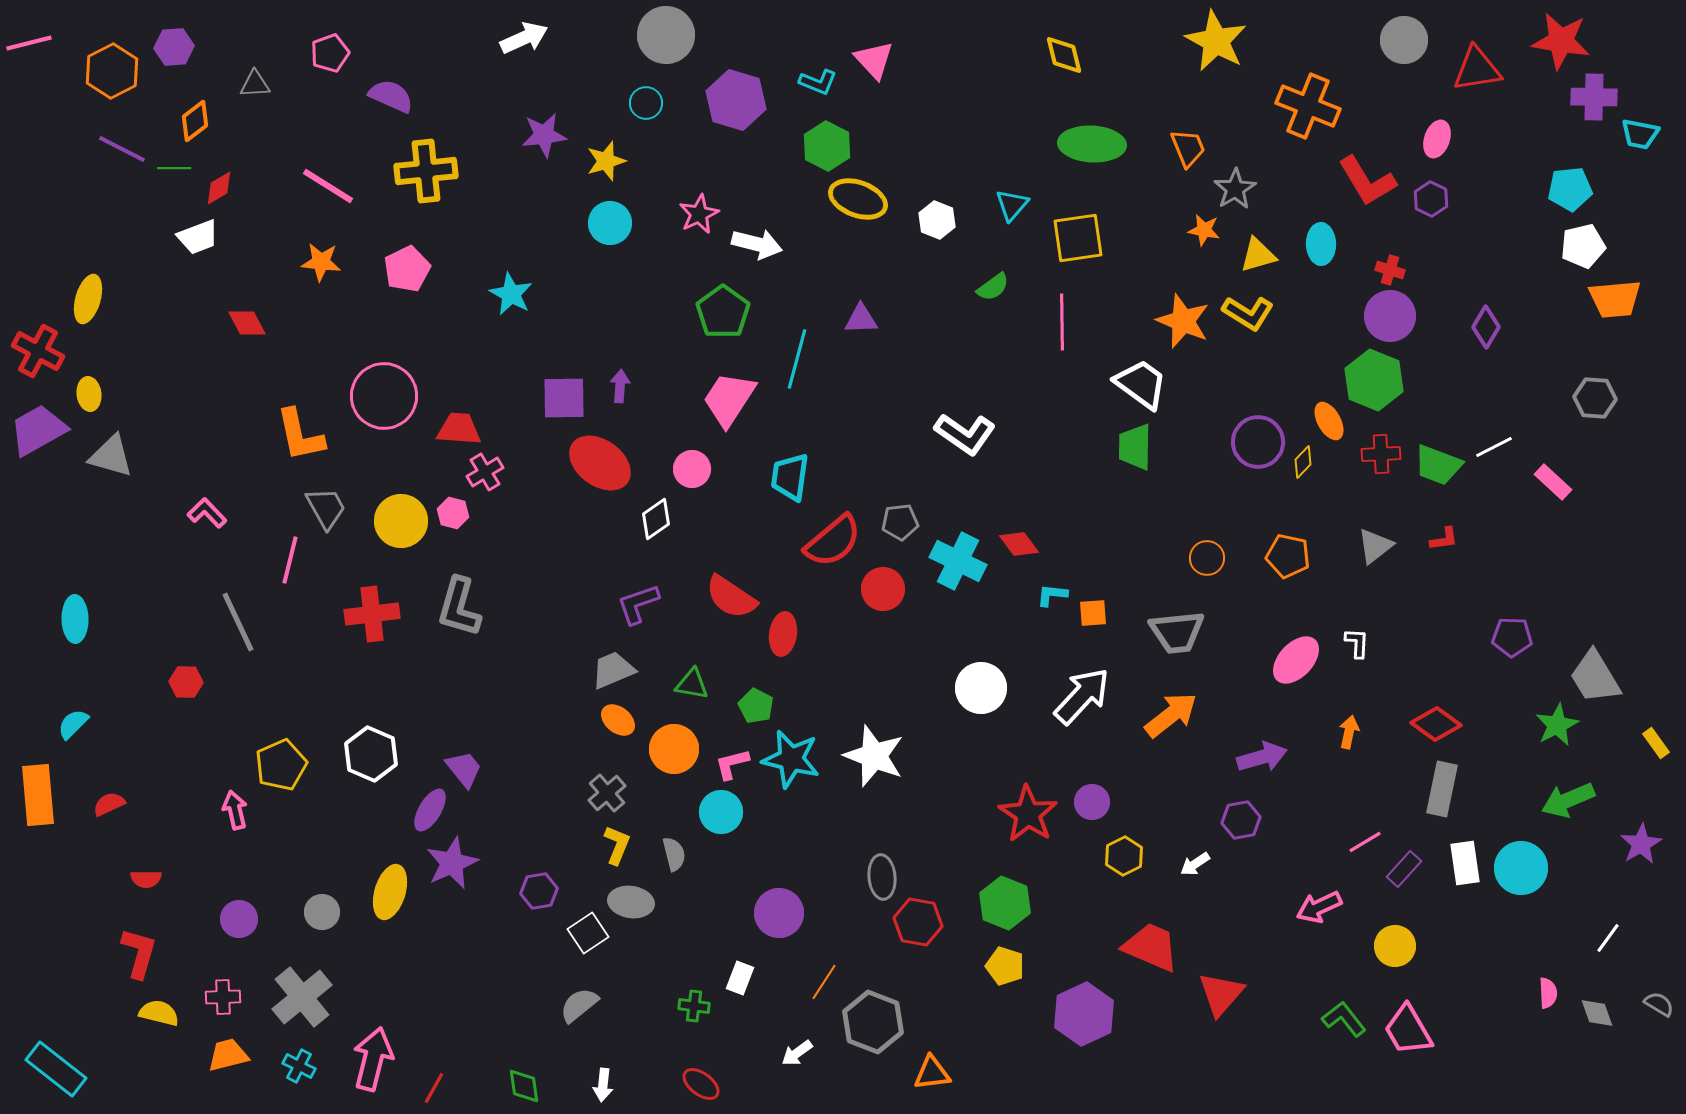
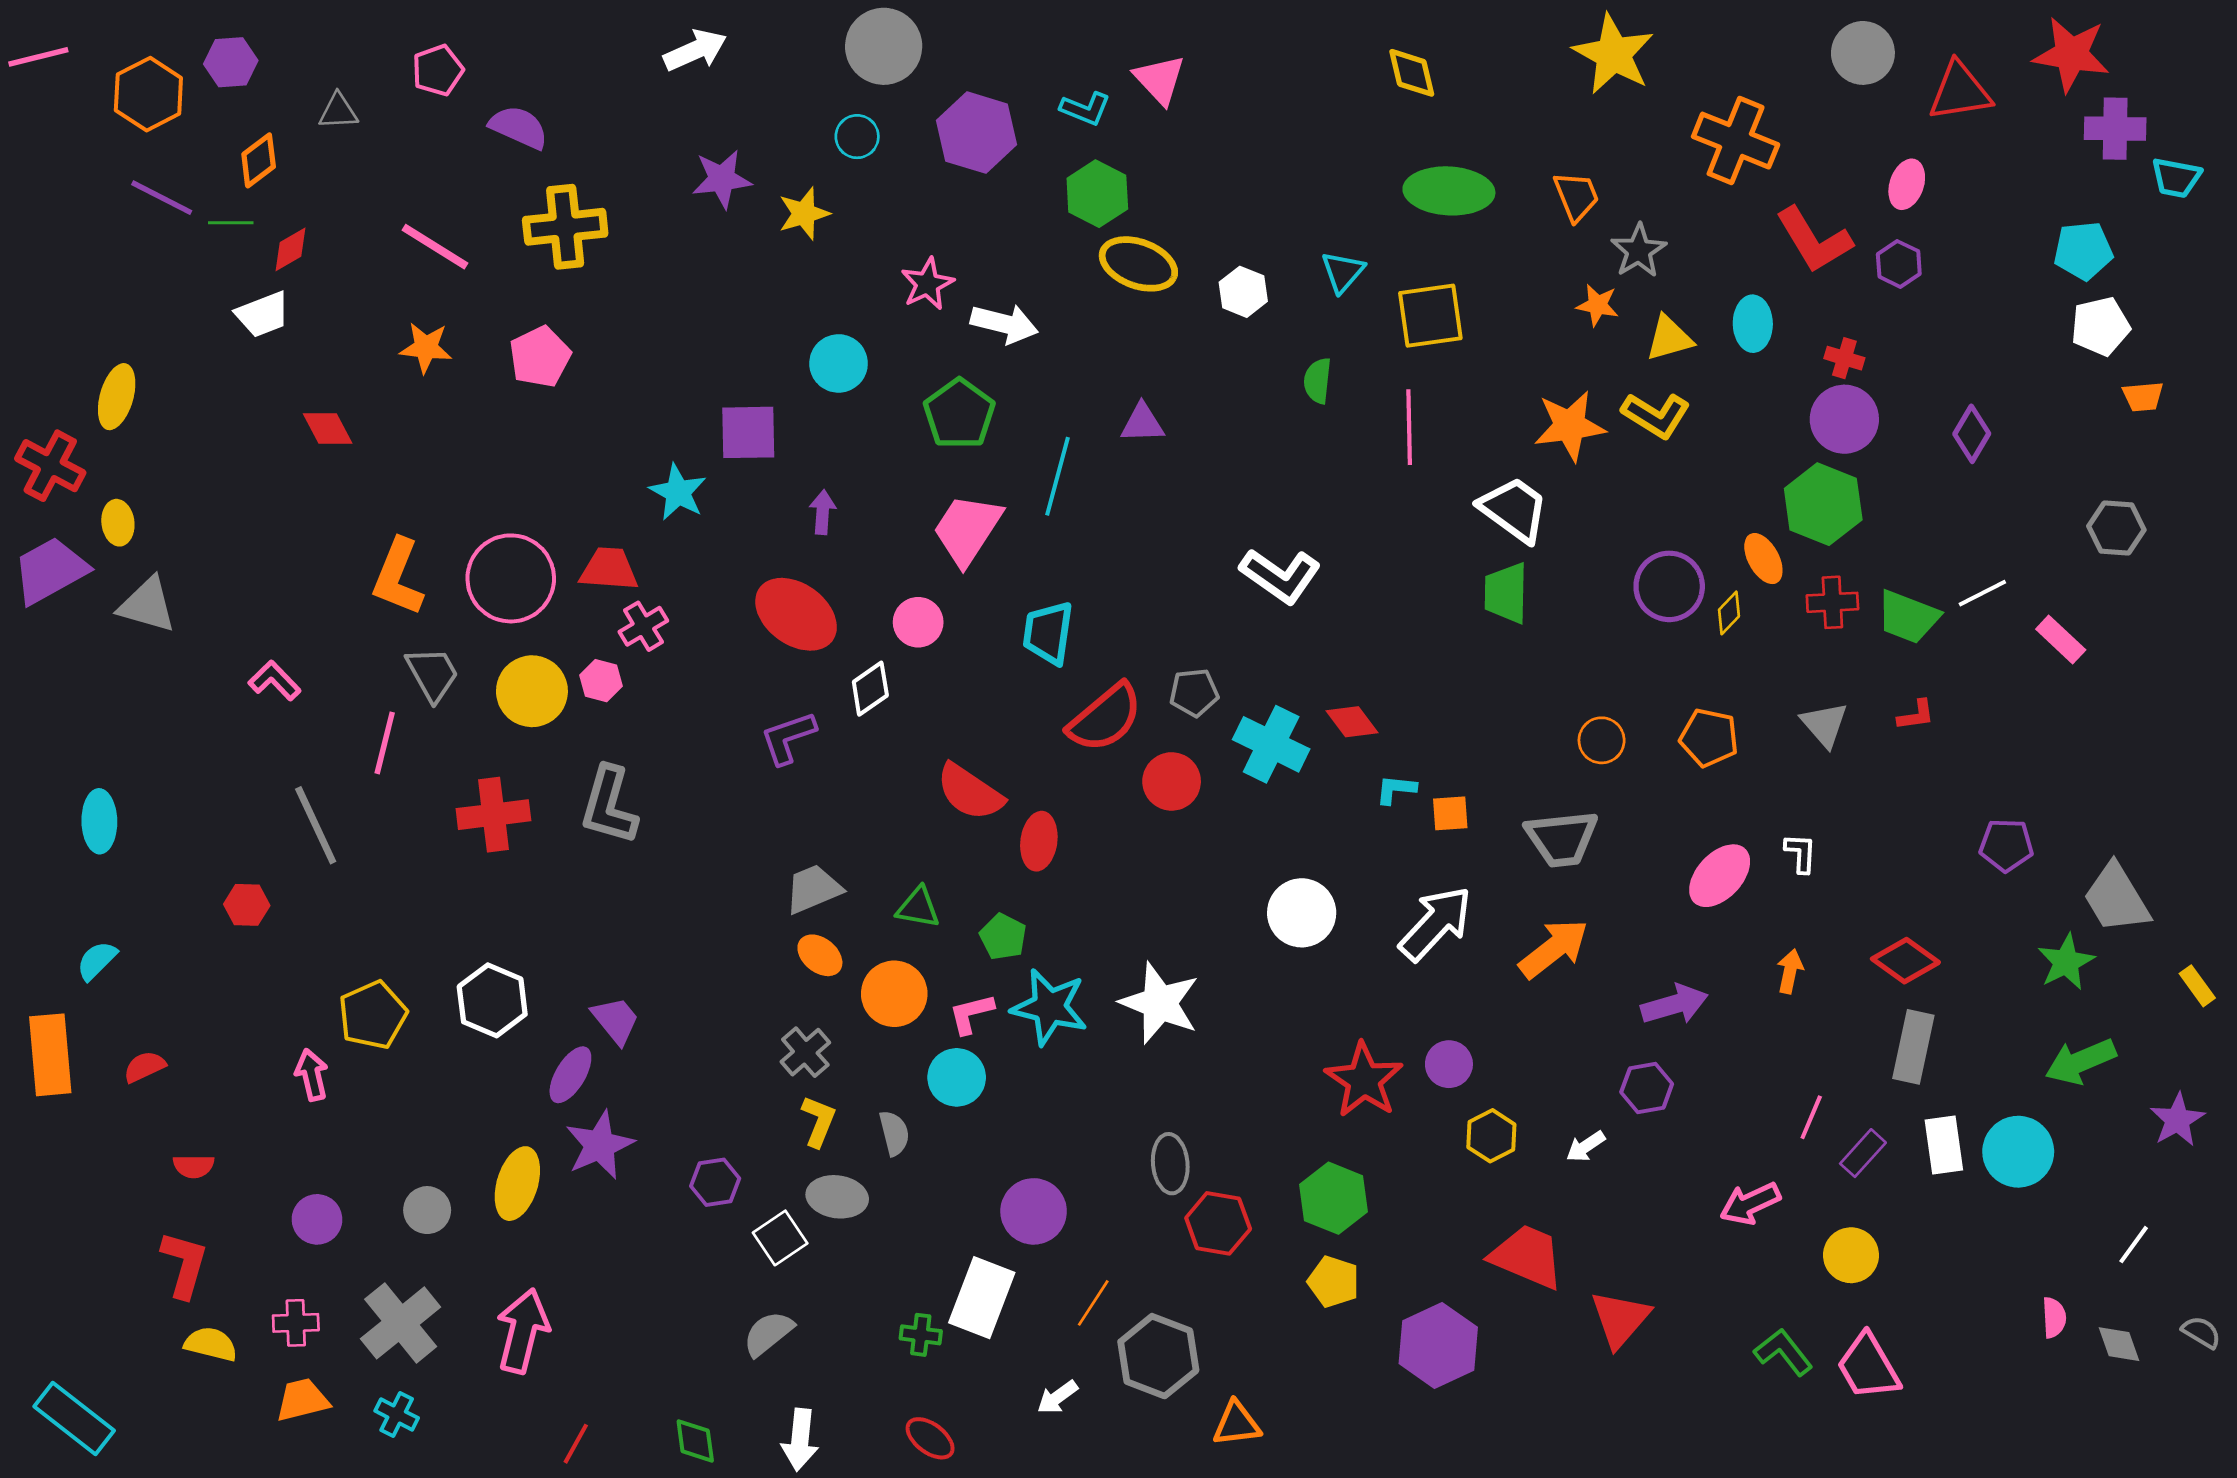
cyan circle: (610, 223) -> (839, 363), moved
green semicircle: (993, 287) -> (1318, 381), turned 132
cyan star: (511, 294) -> (678, 492), moved
orange trapezoid: (1615, 299) -> (2143, 397), size x0.6
orange star: (1183, 321) -> (1570, 426), turned -30
pink circle: (384, 396) -> (511, 578), moved
purple square: (564, 398) -> (748, 432), moved
orange L-shape: (300, 435) -> (398, 577), turned 34
gray triangle: (1375, 546) -> (1824, 724), turned -33
purple L-shape: (638, 604) -> (788, 738), moved
pink line: (1365, 842) -> (1811, 1117), turned -36
white rectangle: (740, 978) -> (982, 1298), size x1.8
pink arrow: (373, 1059) -> (523, 1331), moved
white arrow: (603, 1085) -> (800, 1440), size x1.4

